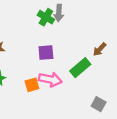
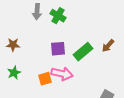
gray arrow: (59, 13) -> (37, 12), moved
green rectangle: (80, 68) -> (83, 52), moved

